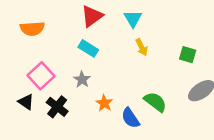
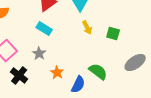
green square: (188, 55) -> (113, 34), moved
blue semicircle: (130, 118) -> (78, 84), turned -120

